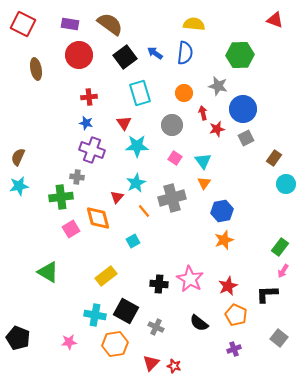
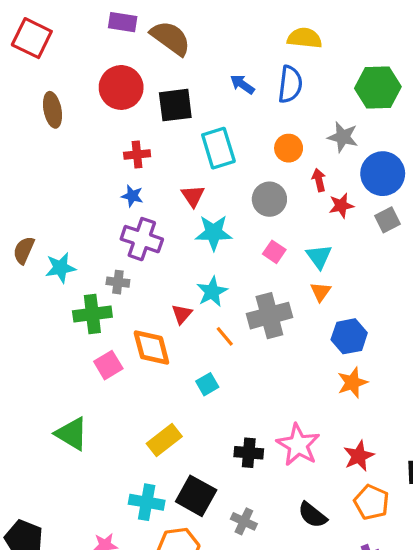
purple rectangle: (70, 24) -> (123, 22), moved
black square: (125, 57) -> (175, 105), moved, turned 30
cyan star: (19, 186) -> (60, 268), moved

